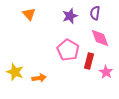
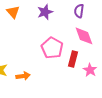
purple star: (70, 16) -> (45, 12), moved

